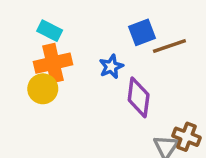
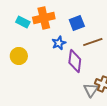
brown line: (169, 46) -> (93, 42), moved
orange cross: (53, 63) -> (44, 18), moved

